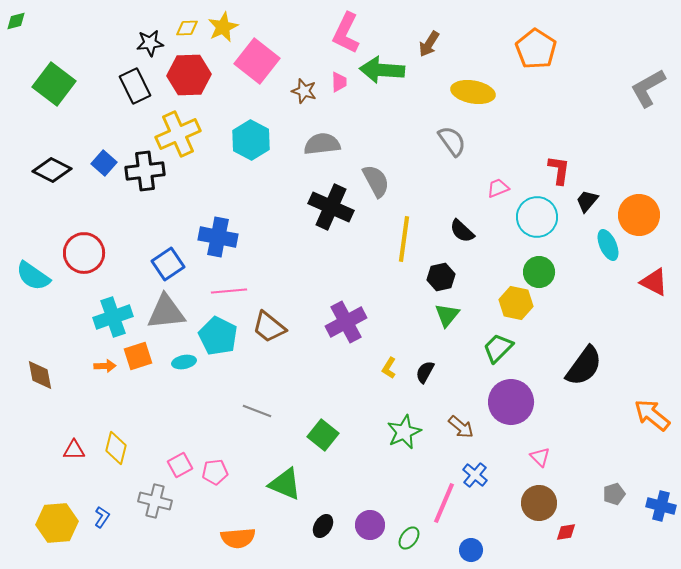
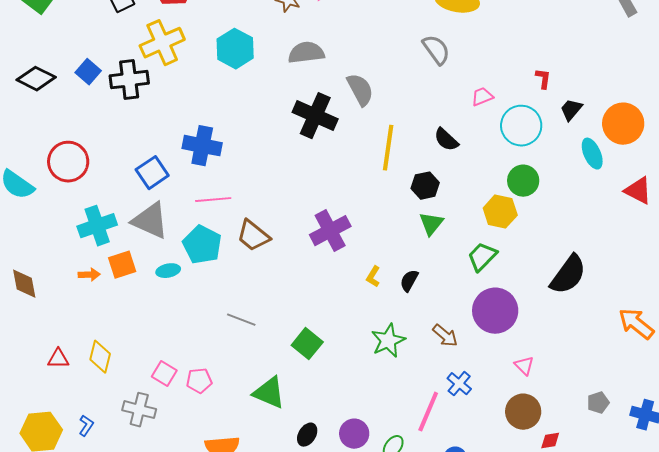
red L-shape: (559, 170) -> (543, 79), size x0.7
gray triangle: (166, 312) -> (150, 221), turned 30
pink square: (180, 465) -> (164, 374), turned -30

